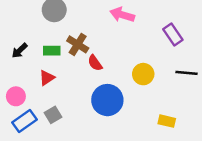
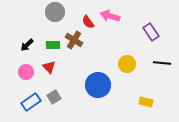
red semicircle: (95, 63) -> (88, 22), moved
red triangle: (47, 78) -> (49, 67), turned -40
pink circle: (16, 96) -> (26, 72), moved

